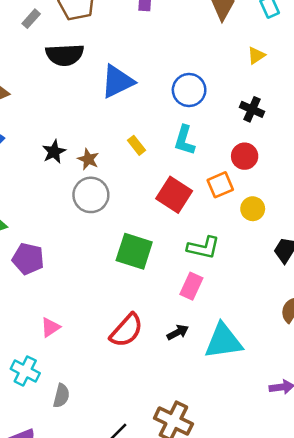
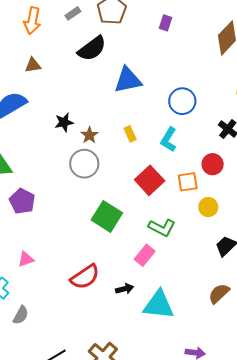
black semicircle: (65, 55) -> (92, 49), turned -48

